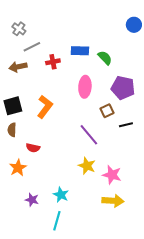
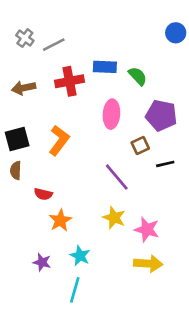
gray line: (32, 47) -> (54, 45), moved
red cross: (53, 62) -> (69, 81), size x1.5
orange star: (18, 168) -> (60, 220), moved

